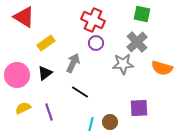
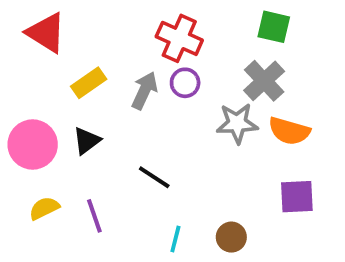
gray arrow: (73, 63) -> (145, 90), moved
orange semicircle: (162, 68) -> (289, 131), moved
purple square: (139, 108) -> (297, 197), moved
brown circle: (110, 122) -> (231, 237), moved

